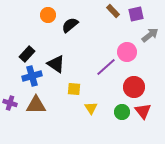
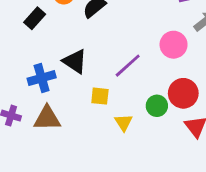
black rectangle: (27, 54) -> (35, 18), moved
purple line: (106, 67) -> (128, 66), moved
green circle: (122, 112) -> (157, 106), moved

